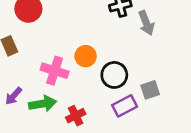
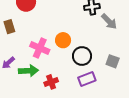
gray arrow: (146, 23) -> (109, 21), turned -30
gray square: (150, 90) -> (113, 61), moved, turned 32

